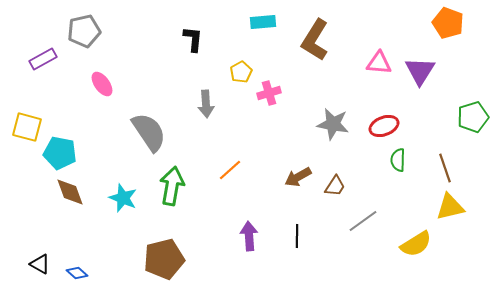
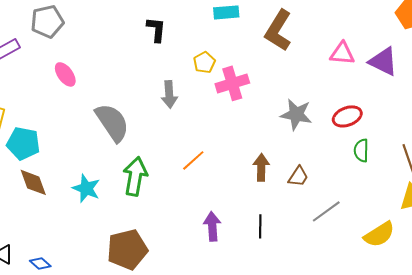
purple triangle: (420, 71) -> (383, 61), turned -36
pink cross: (269, 93) -> (232, 83), size x1.4
brown arrow: (298, 177) -> (261, 167), turned 120

